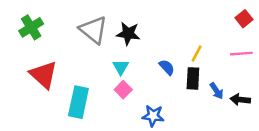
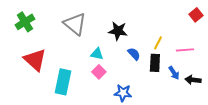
black star: (128, 34) -> (118, 31), moved
pink line: (241, 54) -> (185, 50), moved
cyan triangle: (121, 67) -> (97, 54), turned -48

